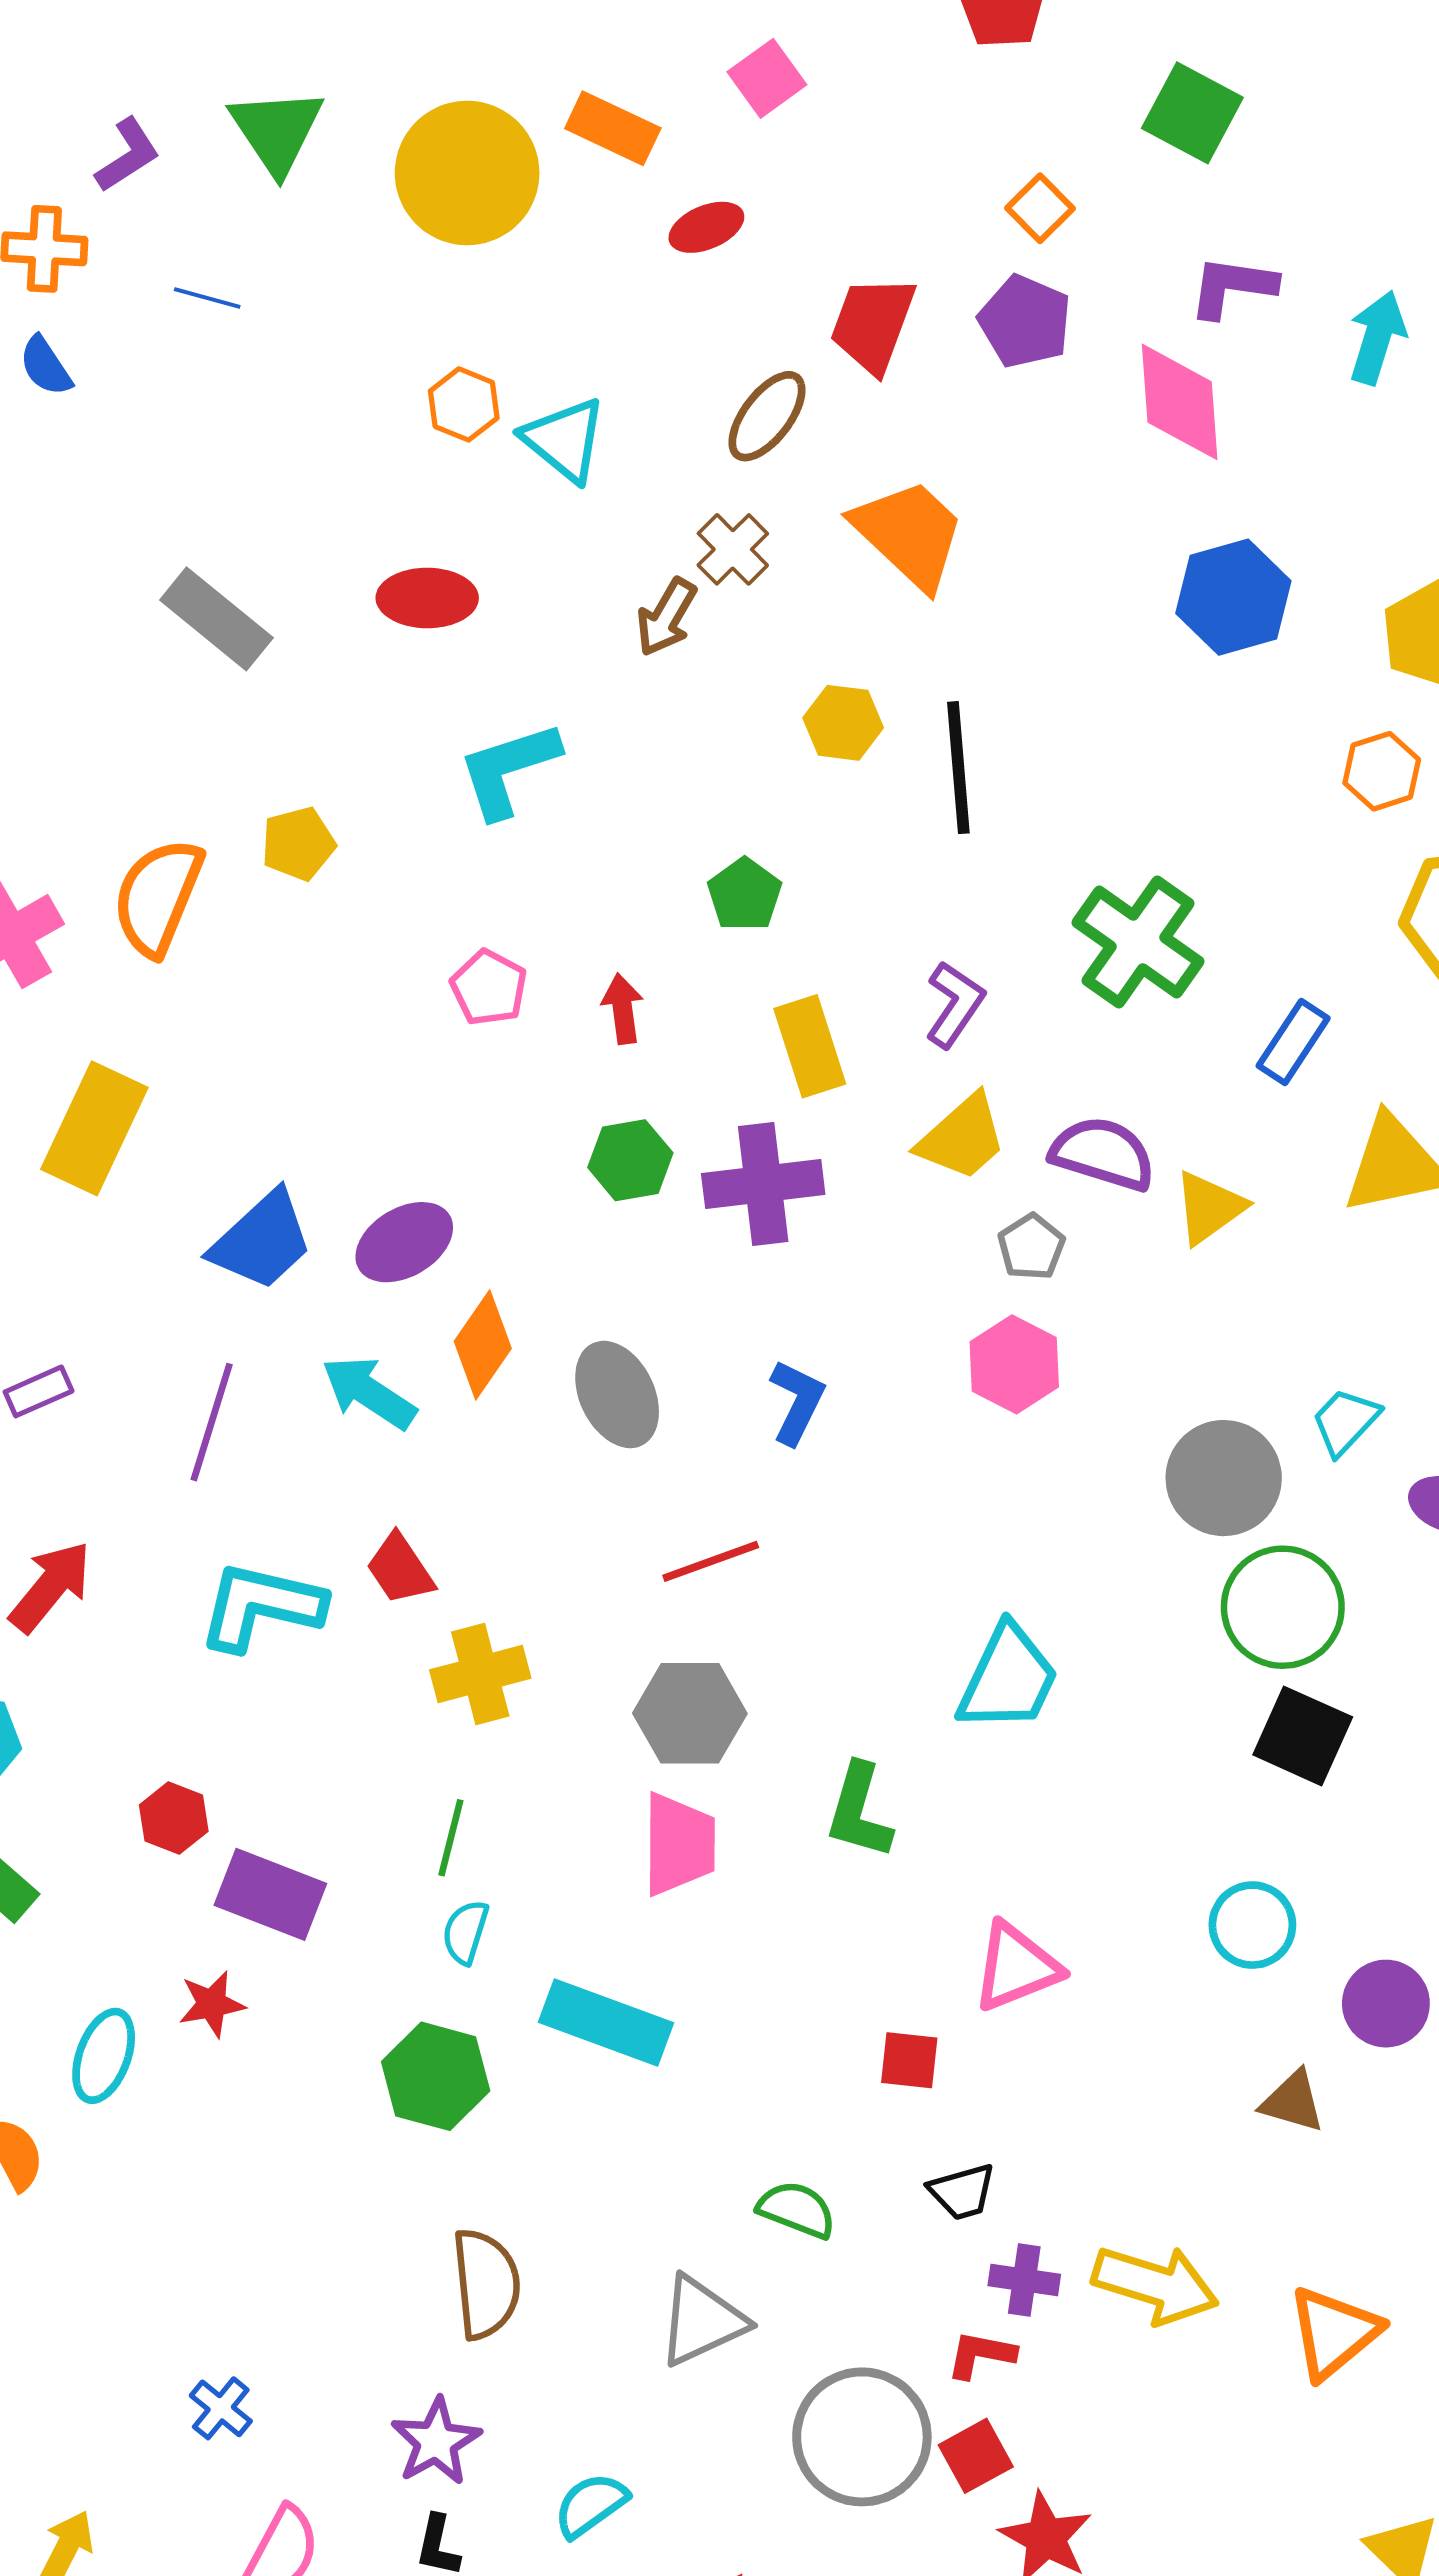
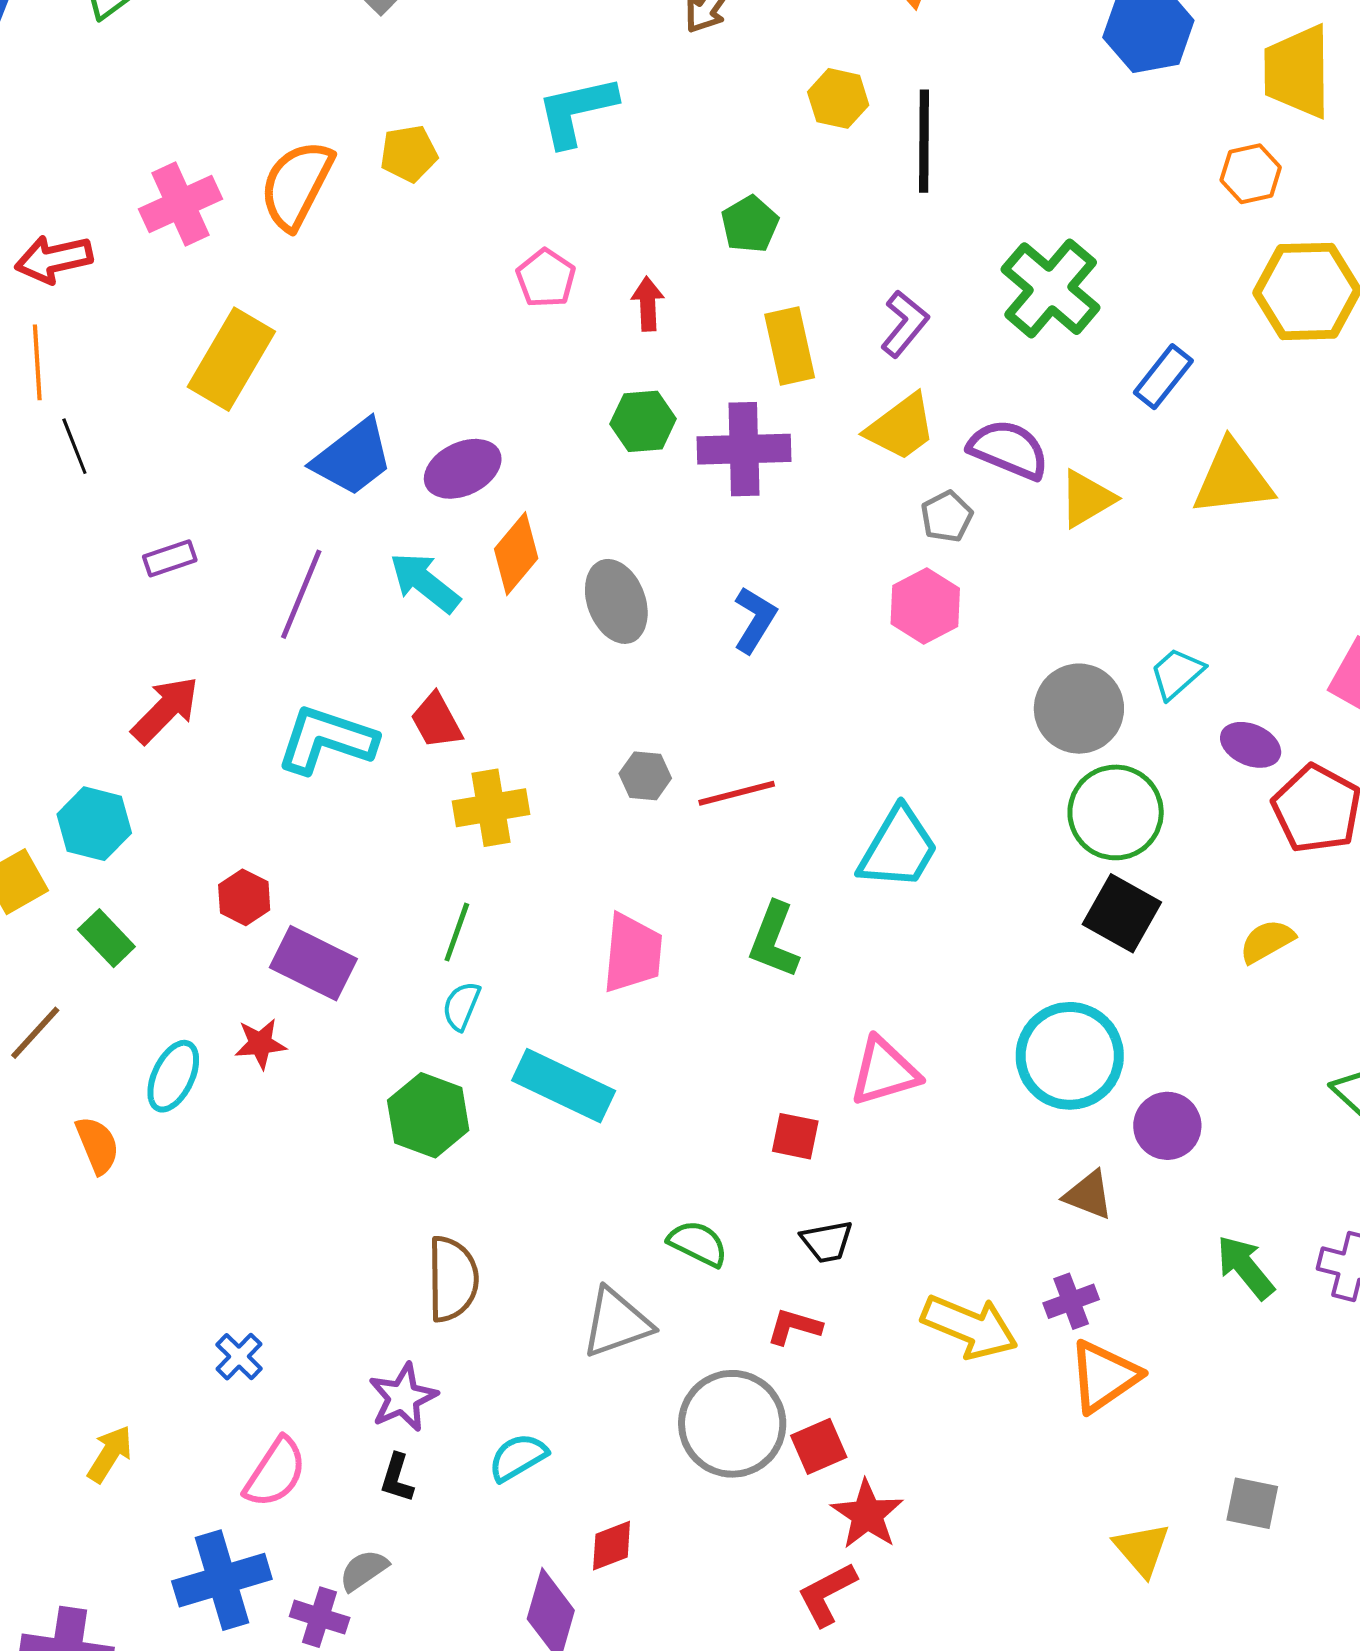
red line: (711, 1561) -> (737, 793), moved
gray hexagon: (690, 1713) -> (645, 776), moved, size x0.6
cyan circle: (1252, 1925) -> (1070, 1056), size x1.6
purple cross: (1024, 2280) -> (1071, 1301), moved, turned -34
red L-shape: (981, 2355) -> (794, 1327), moved

